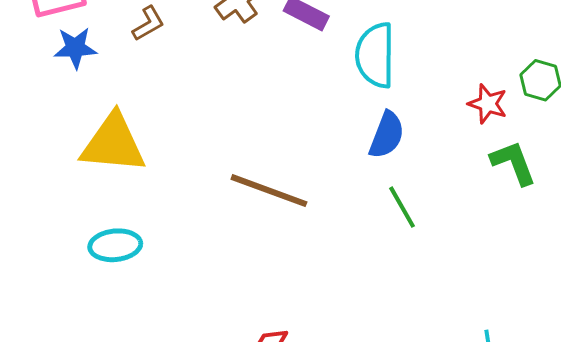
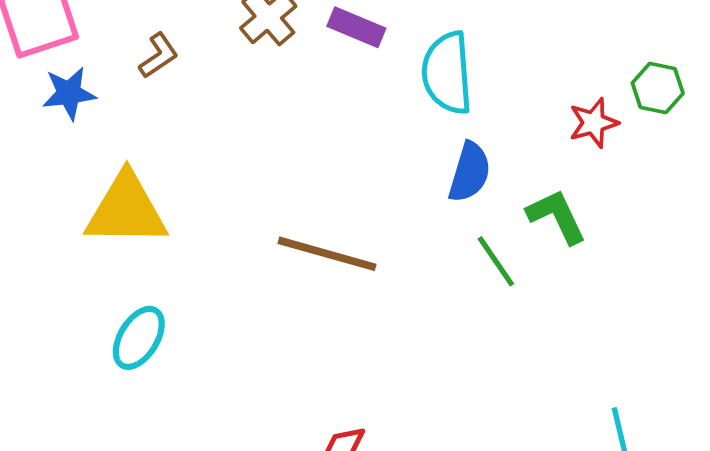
red star: (488, 104) -> (594, 123), turned -30
green L-shape: (513, 163) -> (557, 216), moved
cyan ellipse: (115, 245) -> (139, 338), turned -48

